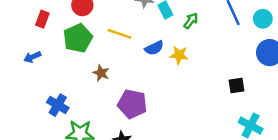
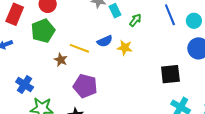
red rectangle: (42, 19) -> (15, 14), size x1.5
yellow line: (119, 34) -> (79, 48), moved
black square: (236, 85) -> (170, 74), size x1.5

